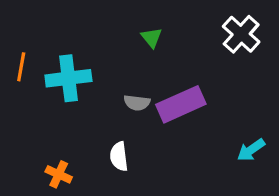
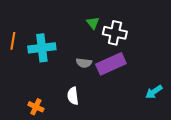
white cross: (241, 34) -> (115, 33), moved, turned -30

